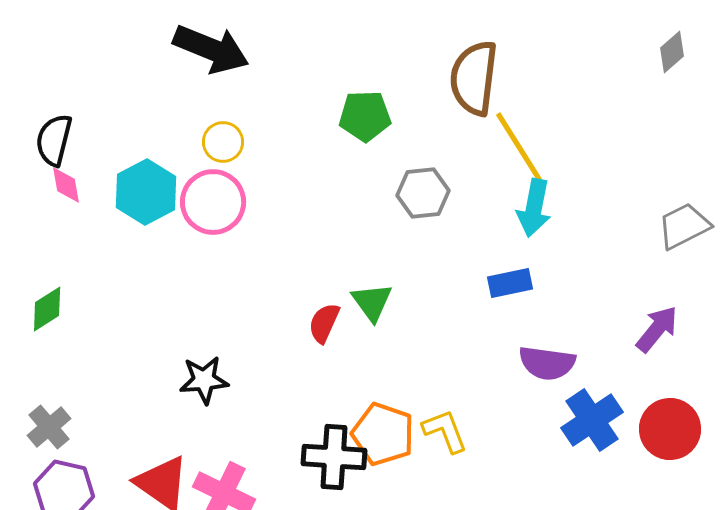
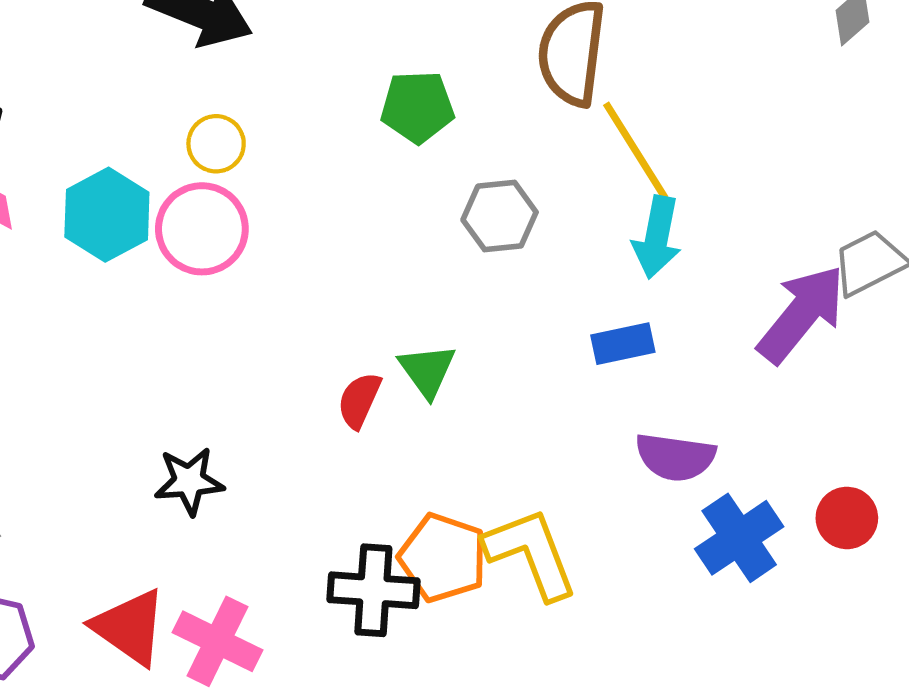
purple arrow: (657, 329) -> (802, 314), moved, size x1.5
red circle: (670, 429) -> (847, 518), moved, size x0.7
yellow L-shape: (445, 431) -> (531, 553), size x1.5

